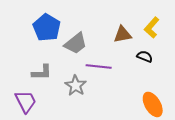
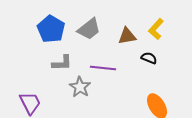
gray trapezoid: (76, 43) -> (89, 29), moved
gray L-shape: (42, 72) -> (62, 63), moved

